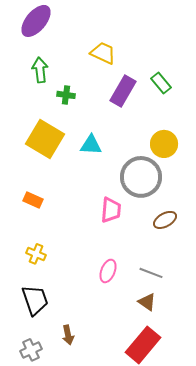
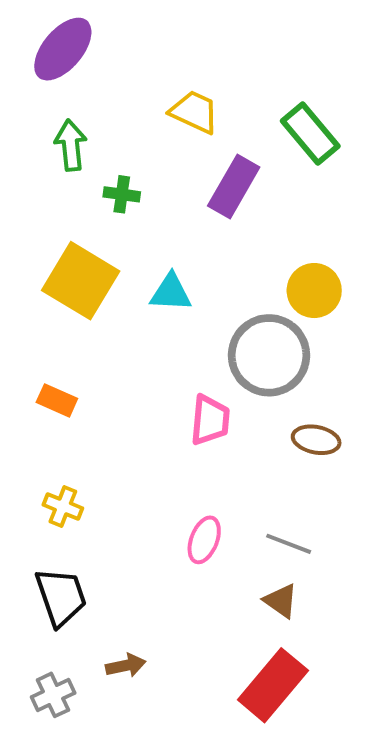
green rectangle: (161, 83) -> (310, 133), moved, size x1.4
brown ellipse: (165, 220) -> (316, 440), turned 40
brown arrow: (68, 335) -> (126, 666), turned -90

